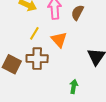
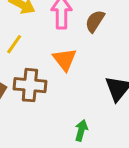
yellow line: (34, 33) -> (14, 44), moved

